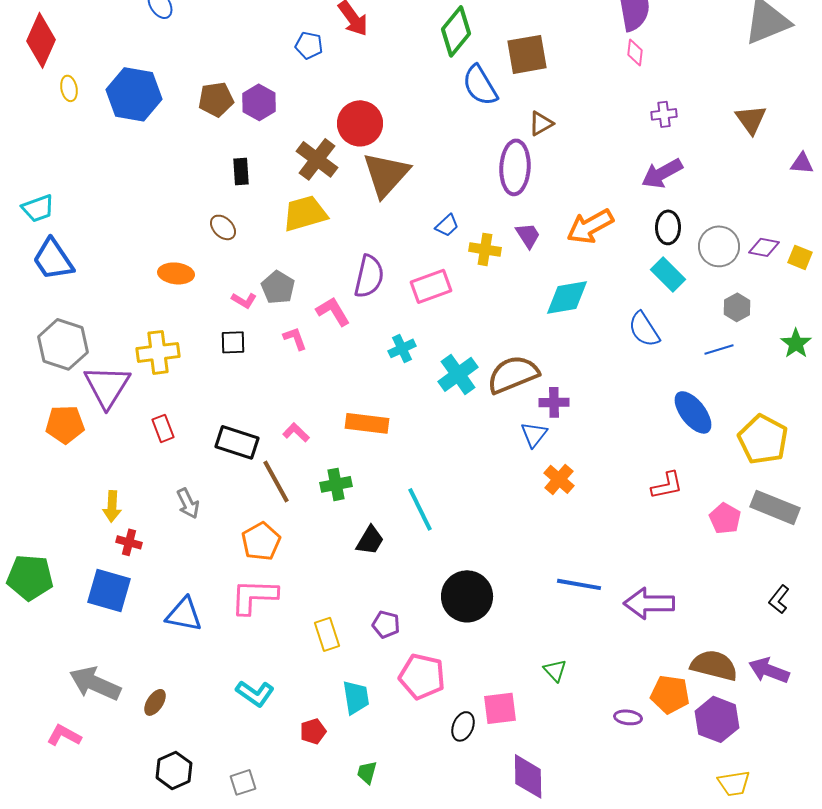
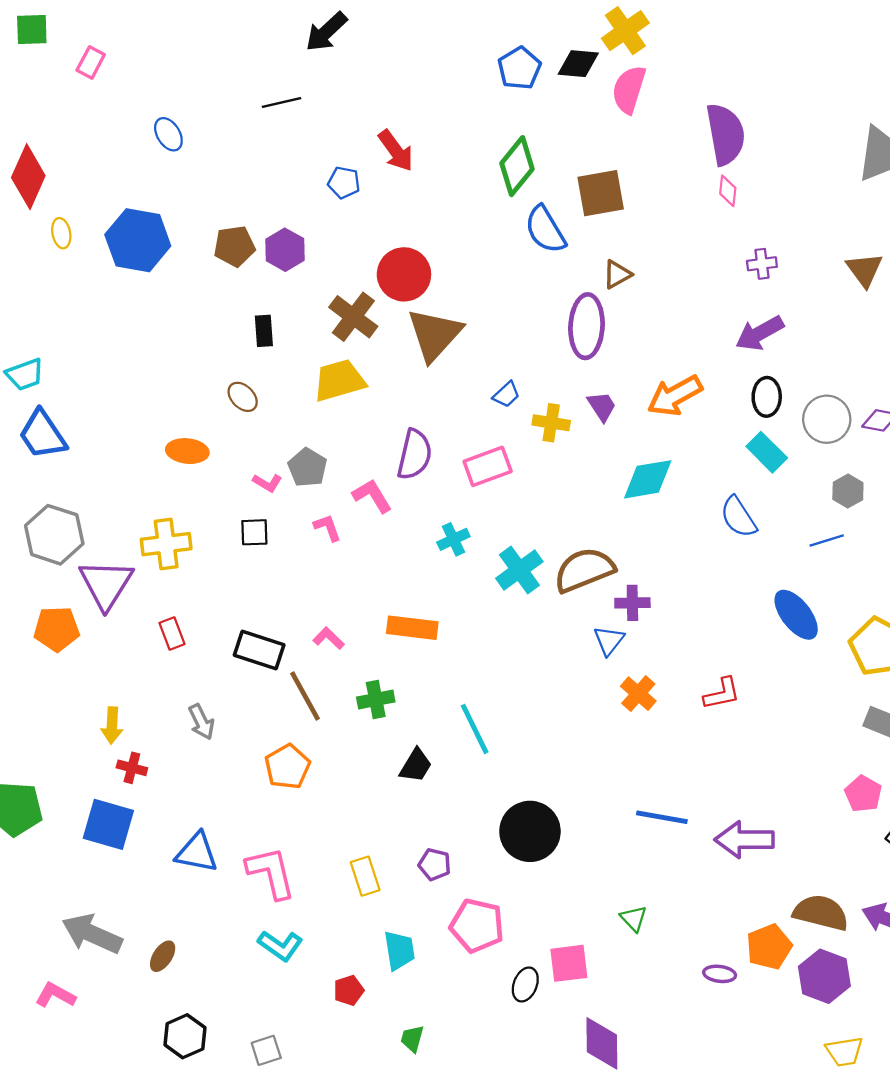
red L-shape: (667, 485) -> (722, 694), moved
pink pentagon: (725, 518) -> (863, 794), moved
pink L-shape: (254, 596) -> (271, 873), moved, turned 75
orange pentagon: (670, 694) -> (769, 947), turned -30

